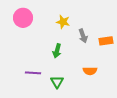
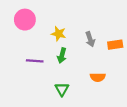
yellow star: (63, 22) -> (59, 34), moved
purple line: (33, 73) -> (35, 61), moved

